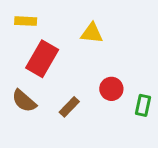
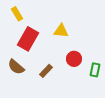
yellow rectangle: (26, 21) -> (17, 14), turned 56
yellow triangle: (92, 33) -> (61, 31), moved

